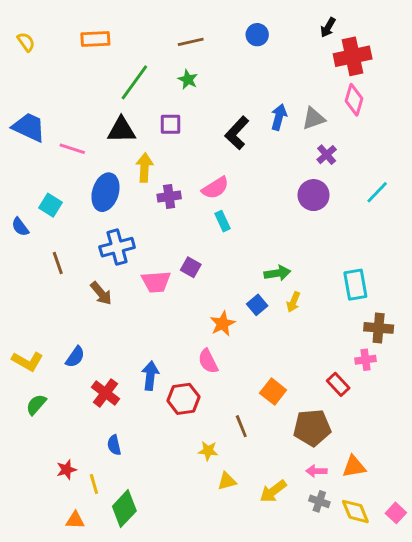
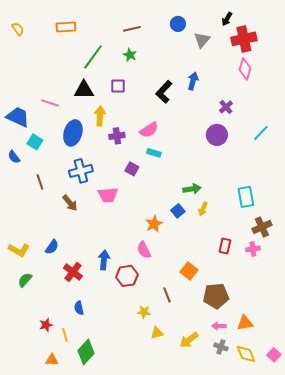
gray triangle: (314, 118) -> (202, 40), moved, turned -30
blue trapezoid: (29, 127) -> (18, 117), moved
cyan rectangle: (223, 221) -> (154, 153), turned -48
purple square: (191, 267) -> (132, 169), moved
brown cross: (379, 328) -> (262, 227), turned -30
red rectangle: (338, 384) -> (225, 246), moved, turned 56

